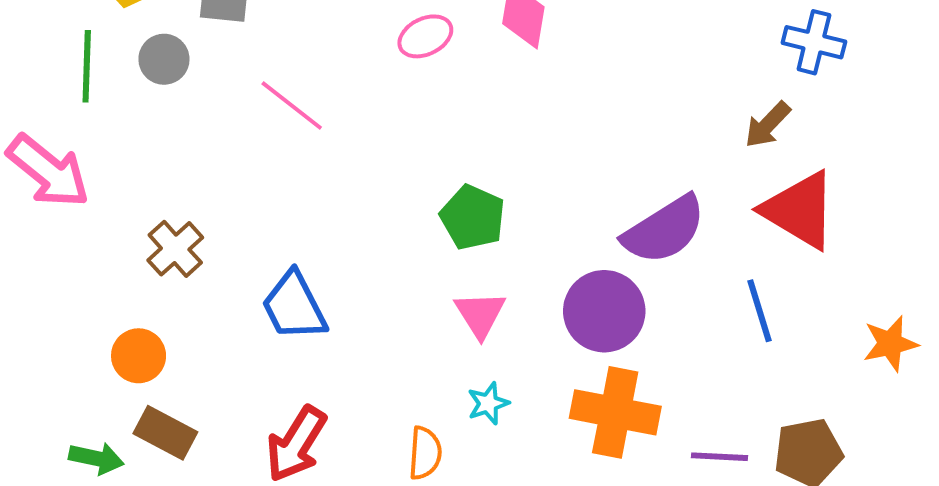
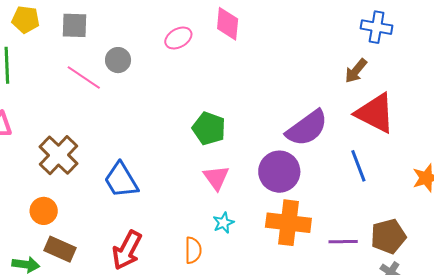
gray circle: (164, 59) -> (118, 60), moved
pink line: (292, 106) -> (84, 78), moved
brown cross: (175, 249) -> (59, 155), size x1.4

